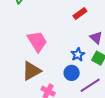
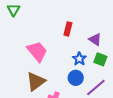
red rectangle: (80, 13) -> (68, 29), moved, turned -32

